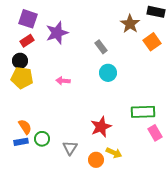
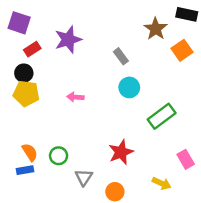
purple square: (28, 19) -> (19, 23), moved
green rectangle: (143, 112) -> (162, 116), moved, turned -35
green circle: (42, 139) -> (59, 156), moved
yellow arrow: (114, 153) -> (162, 183), moved

